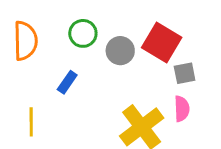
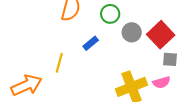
pink semicircle: (182, 109) -> (162, 82), turned 60

